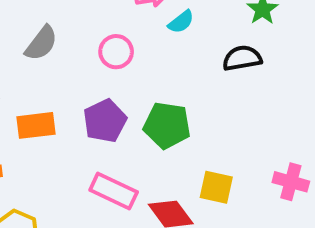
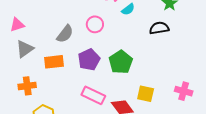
gray semicircle: (41, 43) -> (65, 34), moved
green pentagon: (167, 125) -> (121, 62), turned 30

